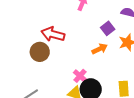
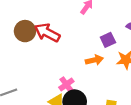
brown circle: (40, 52) -> (25, 31), moved

